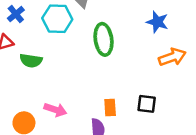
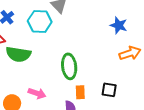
green ellipse: (104, 39) -> (69, 66), moved
green semicircle: (31, 61) -> (18, 54), size x1.4

